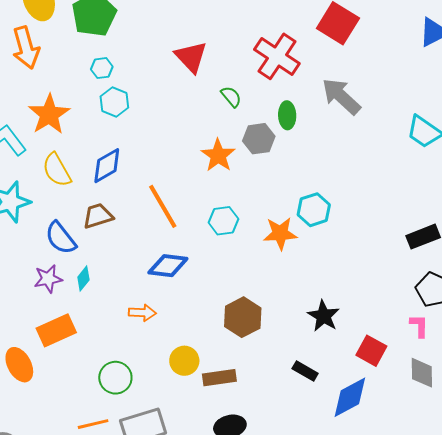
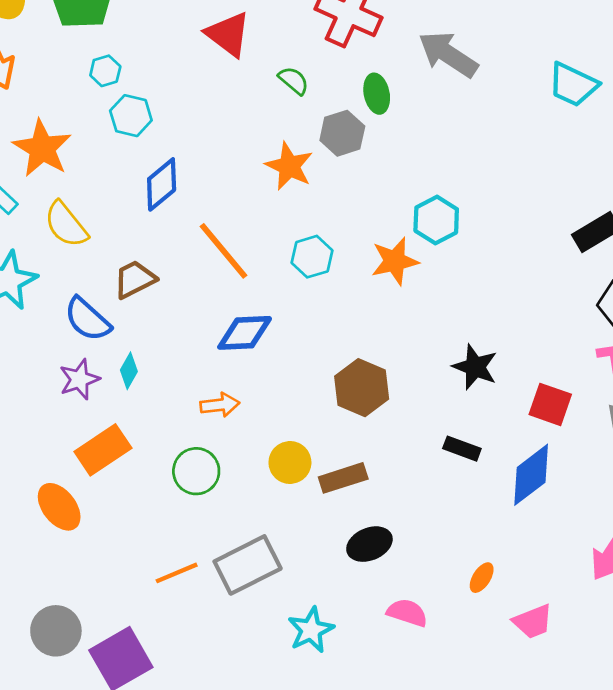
blue diamond: (107, 166) -> (162, 184), moved
green circle: (115, 378) -> (196, 471), moved

